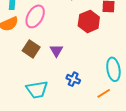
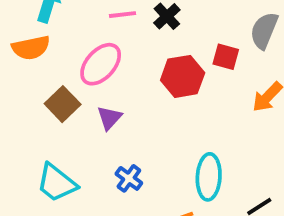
pink ellipse: (35, 16) -> (101, 64), moved
cyan trapezoid: (37, 90) -> (57, 183), turned 35

